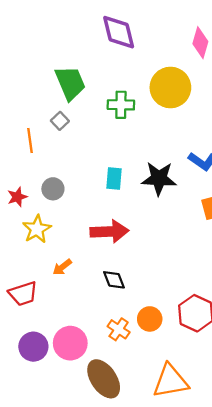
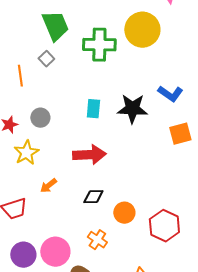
green cross: (121, 105) -> (99, 45), size x1.4
black diamond: (114, 280) -> (93, 197), turned -70
orange circle: (150, 319) -> (124, 213), moved

